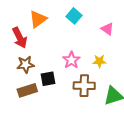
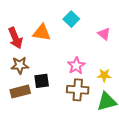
orange triangle: (38, 19) -> (42, 33), moved, turned 42
pink star: (71, 60) -> (76, 66), moved
yellow star: (99, 61) -> (104, 75), moved

